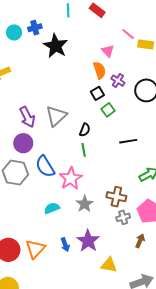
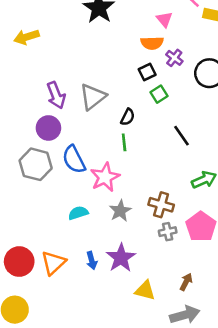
orange semicircle: (100, 70) -> (152, 43), turned 102
black line: (128, 141) -> (182, 136), turned 60
brown arrow: (140, 241) -> (186, 282), moved

